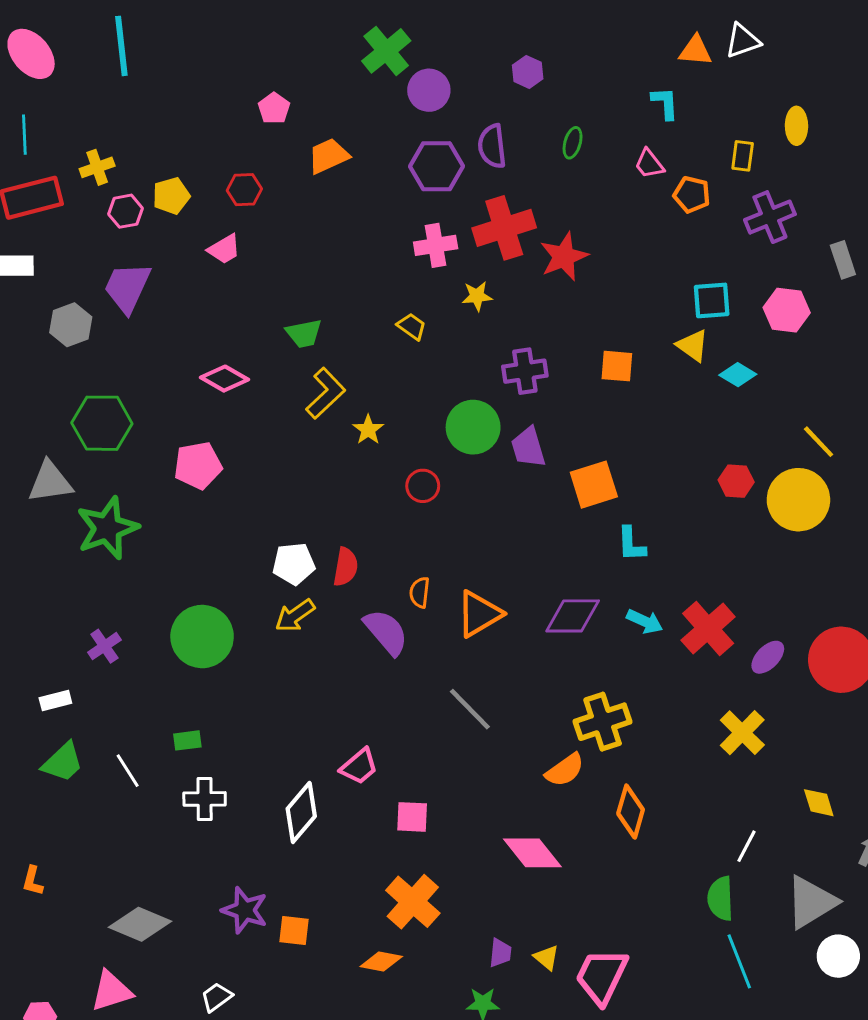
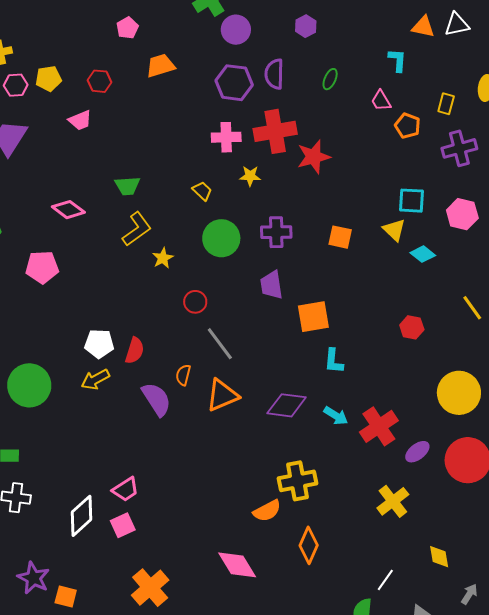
green circle: (473, 427) -> (221, 238), moved
yellow circle: (798, 500) -> (459, 393), moved
gray line: (470, 709) -> (220, 344), moved
pink square: (412, 817) -> (123, 525), moved, turned -35

